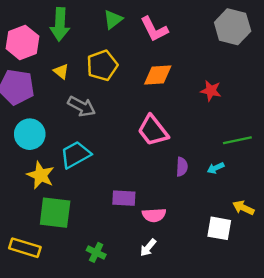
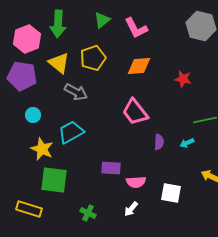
yellow triangle: (61, 71) -> (59, 63), size x1.6
cyan circle: (30, 134) -> (33, 115), size x0.6
white square: (219, 228) -> (171, 193), moved

